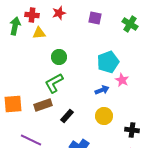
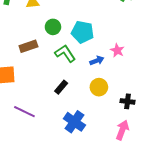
cyan pentagon: (108, 62) -> (83, 32), moved, turned 30
green L-shape: (54, 83) -> (65, 53), moved, turned 85
brown rectangle: (43, 105) -> (28, 46), moved

